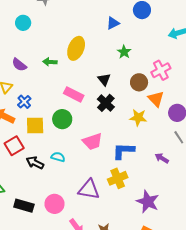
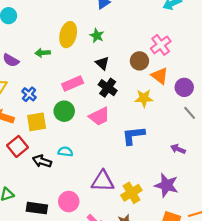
green star: (124, 52) -> (97, 36), moved
pink rectangle: (74, 94) -> (73, 83), turned -42
blue cross: (24, 102) -> (29, 94), moved
pink trapezoid: (92, 141) -> (99, 116), moved
purple arrow: (162, 158) -> (178, 149), moved
yellow cross: (118, 178) -> (131, 193), moved

